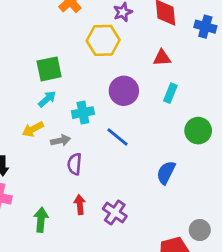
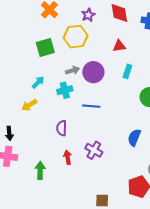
green square: (49, 69) -> (45, 48), moved
blue line: (117, 137) -> (91, 106), turned -30
gray arrow: (61, 140) -> (72, 70), moved
blue semicircle: (166, 173) -> (134, 138), moved
purple cross: (115, 213) -> (94, 150), moved

